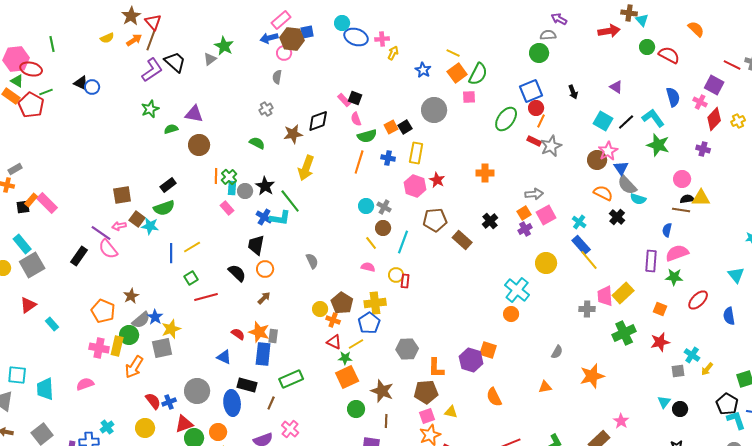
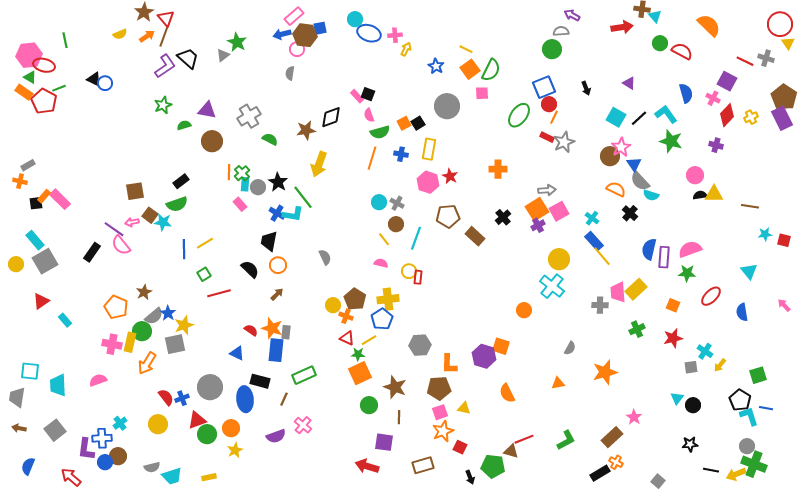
orange semicircle: (696, 29) -> (709, 25), size x1.4
gray cross: (266, 109) -> (249, 116), moved, size x1.6
brown line: (681, 210) -> (750, 206), moved
orange square: (524, 213) -> (537, 209), size x1.6
blue semicircle: (667, 230) -> (649, 249), moved, size x1.5
cyan cross: (517, 290) -> (552, 286), moved
green cross: (624, 333) -> (637, 329), size x0.7

